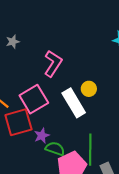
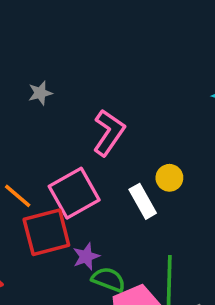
white rectangle: (74, 103) -> (143, 201), size x0.7

